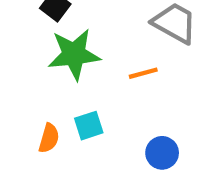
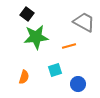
cyan square: (89, 126) -> (55, 70), moved

